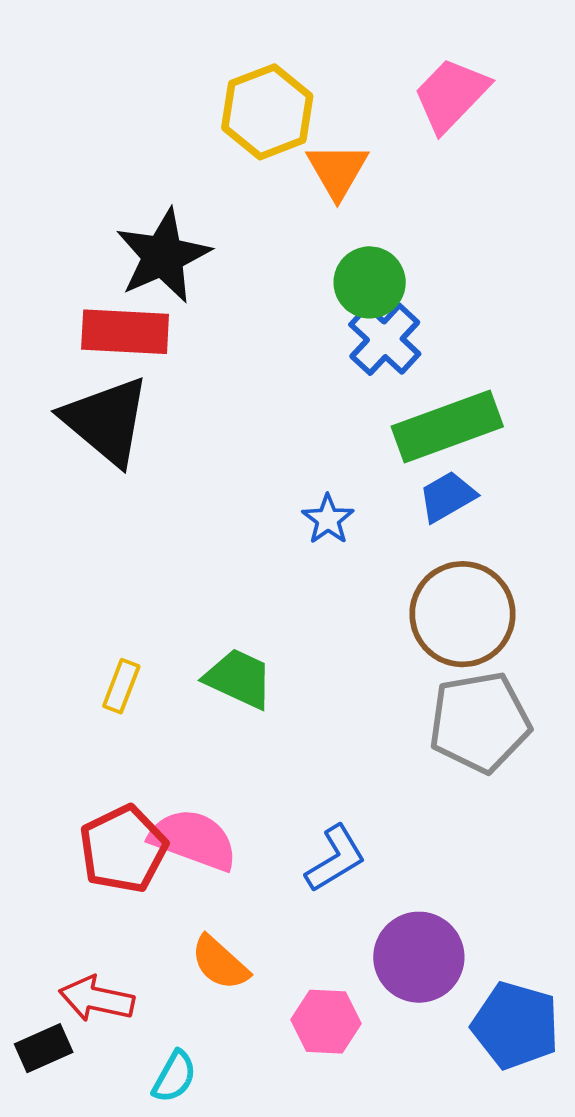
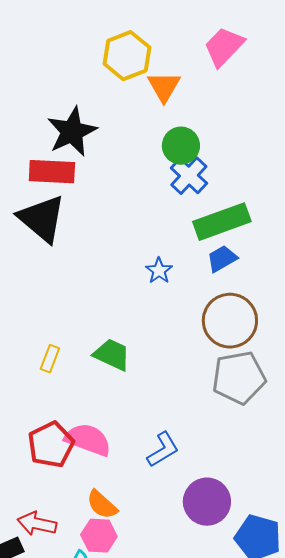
pink hexagon: (326, 1022) -> (99, 536), moved

